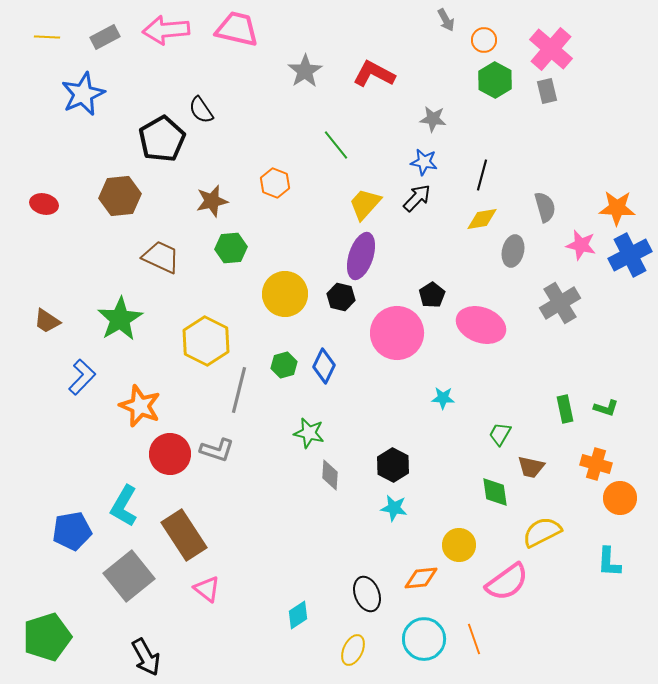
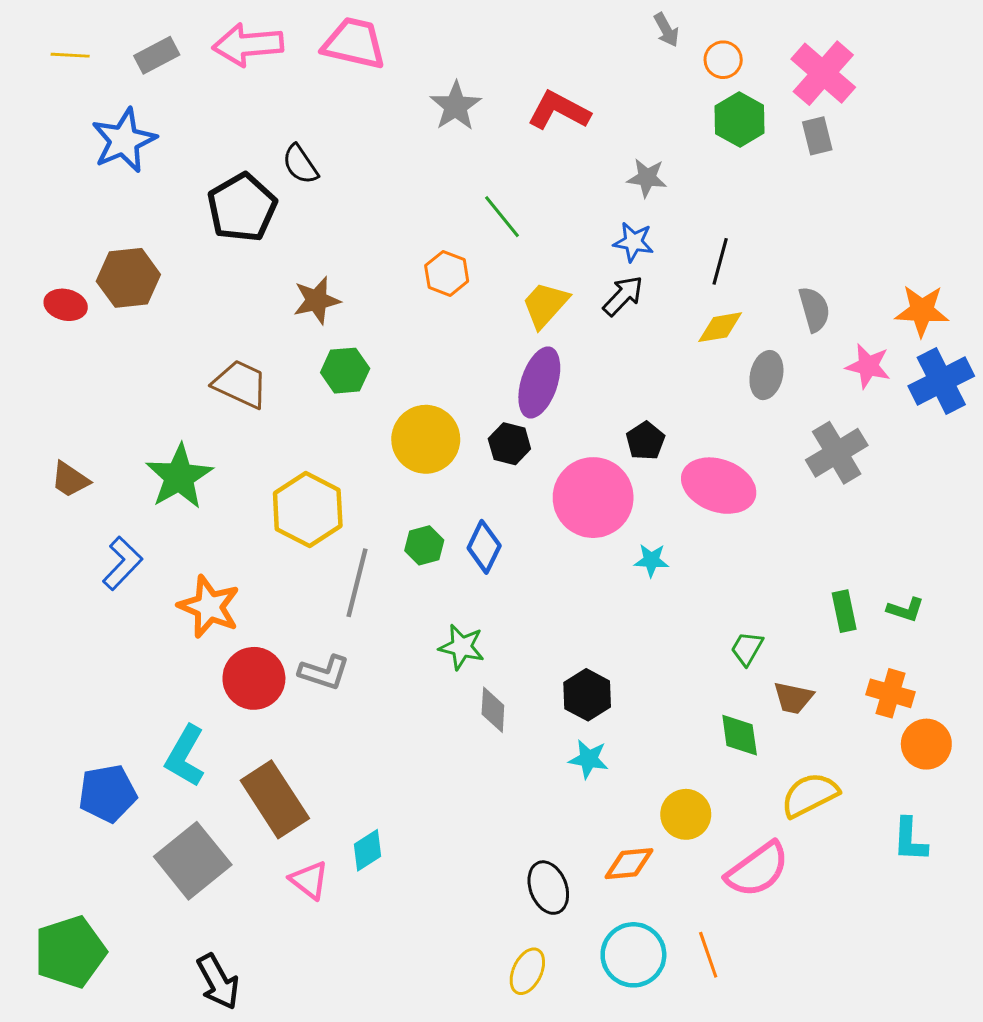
orange hexagon: (275, 183) -> (447, 273), moved
brown hexagon: (120, 196) -> (128, 278), moved
cyan star: (443, 398) -> (651, 560), moved
cyan diamond: (298, 615) -> (367, 850), moved

